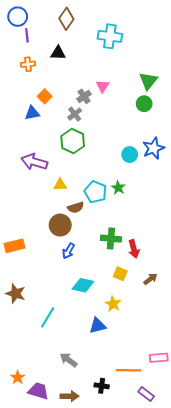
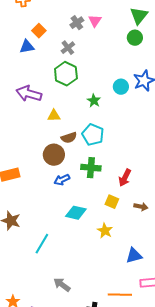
gray cross: (84, 96) -> (77, 23), moved
green star: (118, 188) -> (94, 101), moved
cyan pentagon: (95, 192) -> (93, 135), moved
green cross: (111, 239) -> (91, 168), moved
red arrow: (134, 249) -> (125, 178), turned 42
blue arrow: (68, 251) -> (62, 180), turned 35
brown arrow: (150, 279) -> (141, 207), turned 48
blue triangle: (97, 326) -> (134, 256), moved

